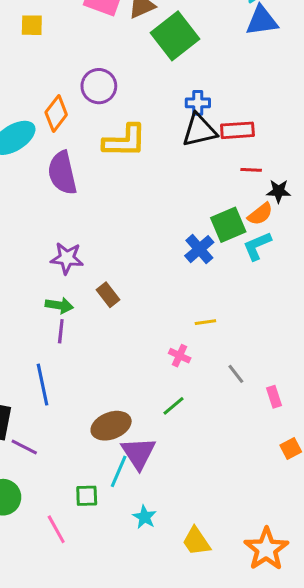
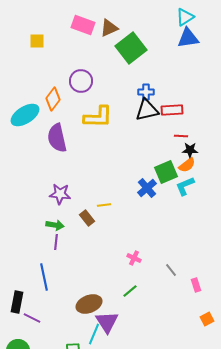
black star: (279, 191) -> (190, 150), moved
yellow line: (205, 322) -> (104, 205), moved

